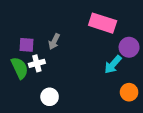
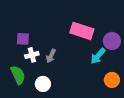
pink rectangle: (103, 23) -> (82, 31), moved
gray arrow: (54, 41) -> (51, 56), moved
green semicircle: (20, 68) -> (18, 75), moved

